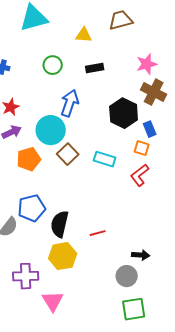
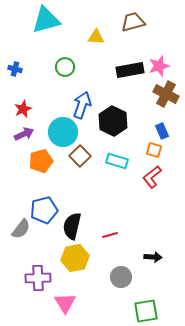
black rectangle: (95, 68) -> (130, 70), moved, size x1.5
black hexagon: (124, 113) -> (113, 121), moved
gray circle: (127, 276) -> (121, 277), moved

